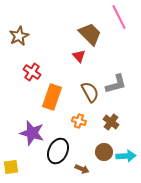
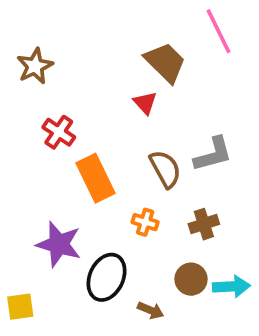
orange rectangle: (52, 97) -> (96, 178), turned -45
brown cross: (111, 122) -> (204, 224), turned 35

